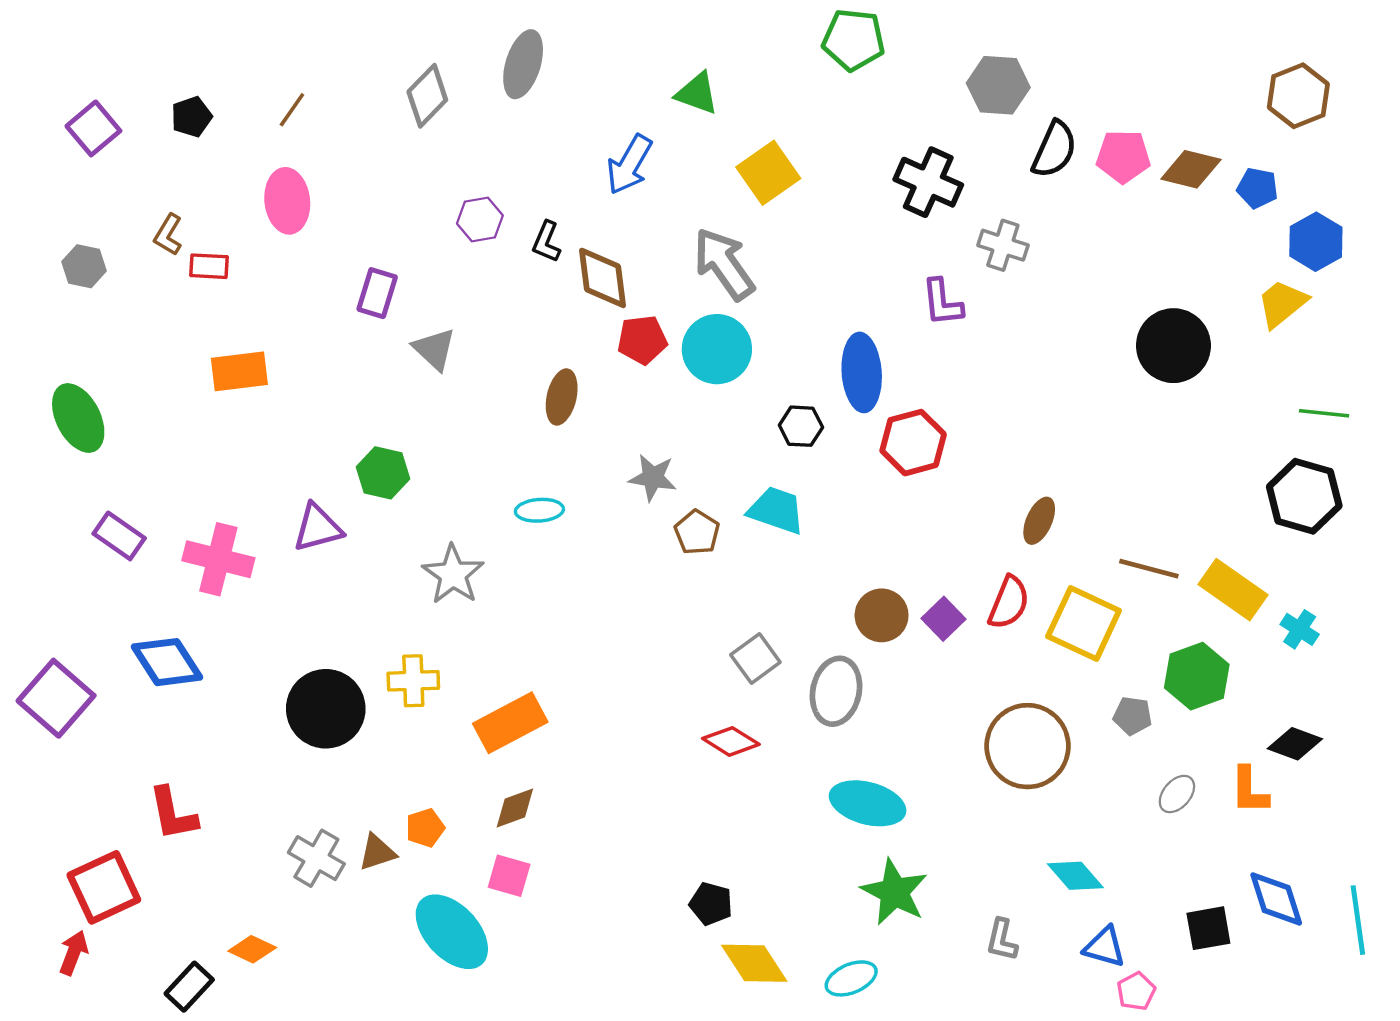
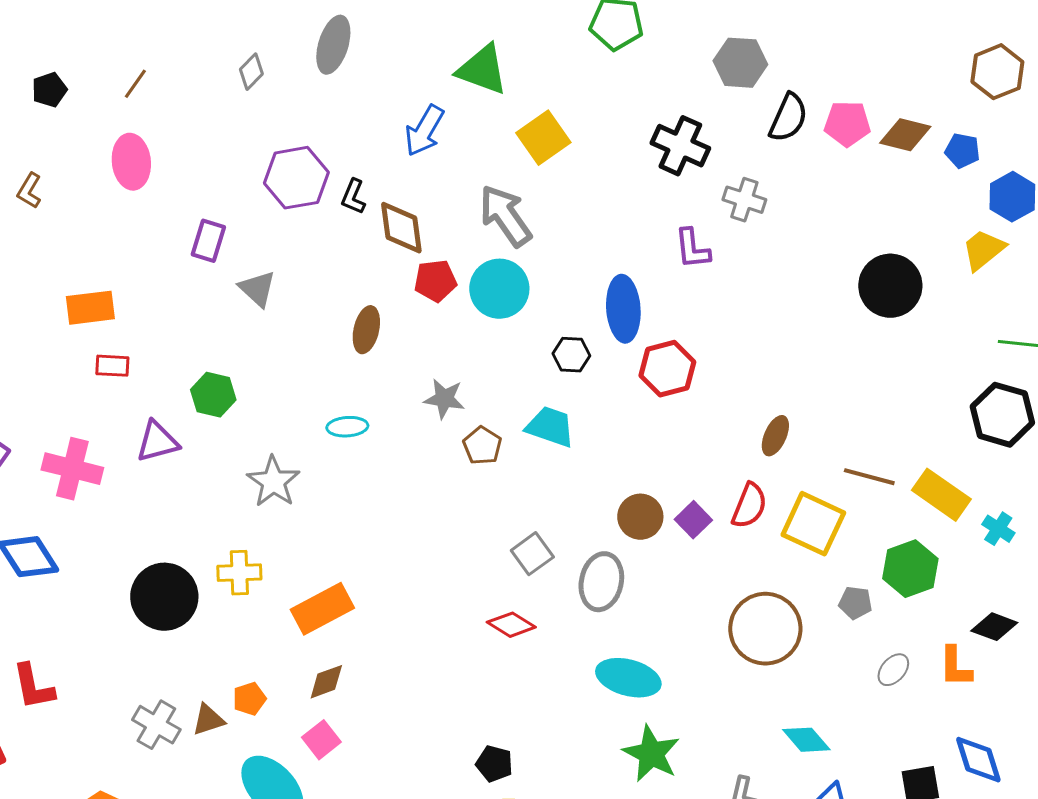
green triangle: (697, 93) -> (482, 70), size x1.4
gray diamond: (427, 96) -> (251, 72), size x0.7
purple hexagon: (480, 220) -> (296, 178), size x1.6
red rectangle: (209, 266) -> (112, 366), moved
pink square: (509, 876) -> (321, 740), turned 36

